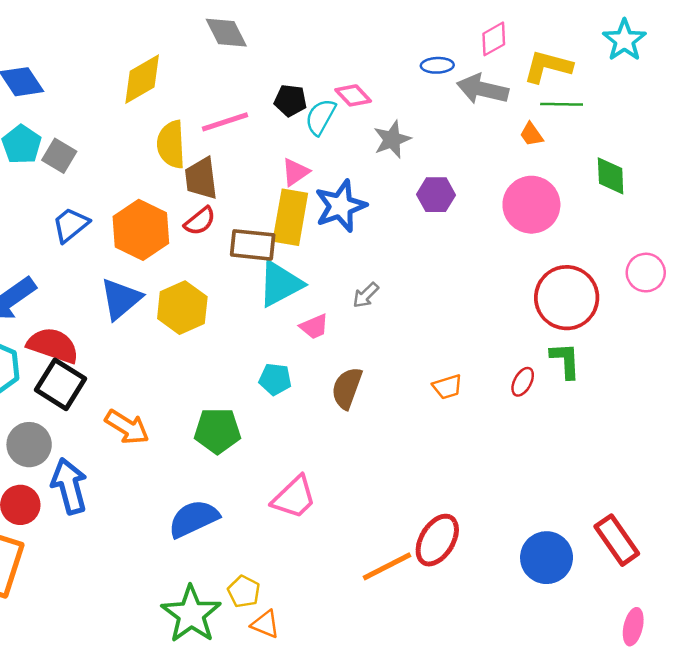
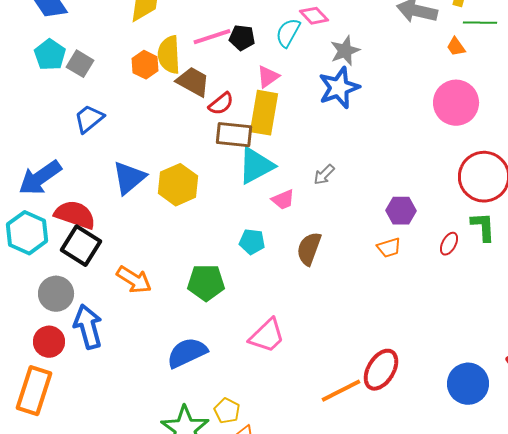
black pentagon: (290, 100) -> (242, 38), moved
brown trapezoid: (201, 178) -> (193, 82), turned 126
purple hexagon: (436, 195) -> (401, 211), moved
blue star: (341, 206) -> (339, 88), moved
red semicircle: (200, 221) -> (221, 104), moved
orange hexagon: (141, 230) -> (145, 65), moved, size x0.6

